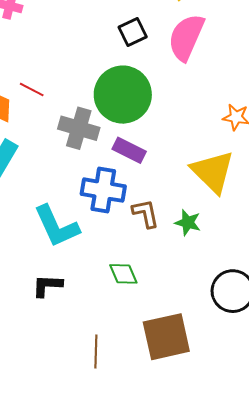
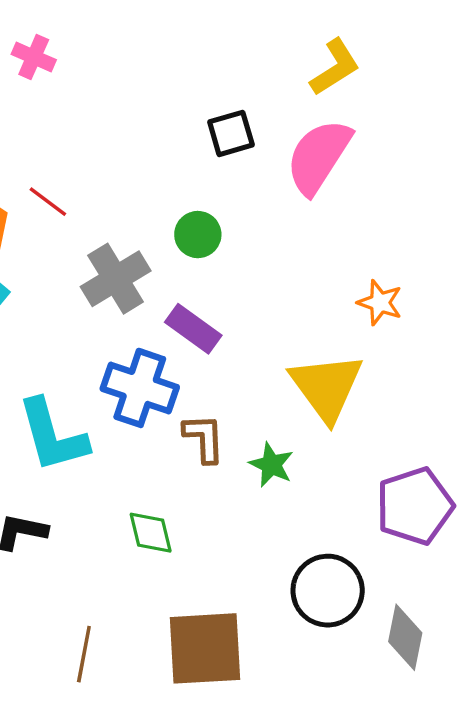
green circle: (123, 95) -> (198, 235), size x0.5
gray cross: (79, 128) -> (116, 279), turned 33

